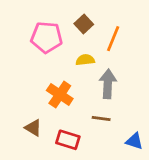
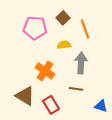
orange line: (113, 39) -> (85, 29), turned -42
brown triangle: (33, 128) -> (25, 96), size x1.5
red rectangle: (68, 140) -> (51, 105), turned 42

